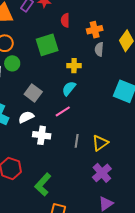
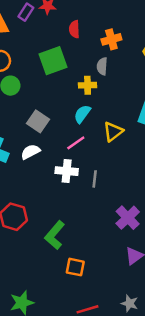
gray semicircle: (99, 49) -> (102, 66), moved
white cross: (42, 135) -> (67, 171), moved
yellow triangle: (100, 143) -> (113, 132), moved

